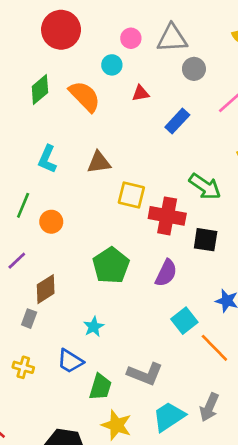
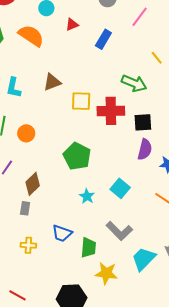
purple semicircle: (166, 273) -> (145, 149), moved
cyan square: (184, 321) -> (120, 188), moved
cyan star: (94, 327) -> (87, 196), moved
gray L-shape: (145, 374) -> (119, 231), turned 36

